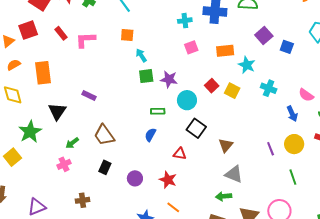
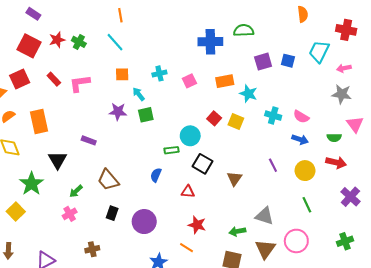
cyan cross: (185, 21) -> (159, 73), moved
purple square: (264, 36) -> (263, 62), turned 30
blue square: (287, 47) -> (288, 61), moved
purple star: (169, 79) -> (118, 112), moved
pink semicircle: (306, 95) -> (301, 117), moved
green rectangle: (158, 111) -> (171, 150), moved
blue arrow: (292, 114) -> (300, 139), turned -42
purple line: (271, 149) -> (273, 165), moved
gray triangle: (234, 174) -> (264, 216), moved
purple circle: (135, 178) -> (144, 222), size x1.5
red star: (168, 180) -> (197, 225), moved

